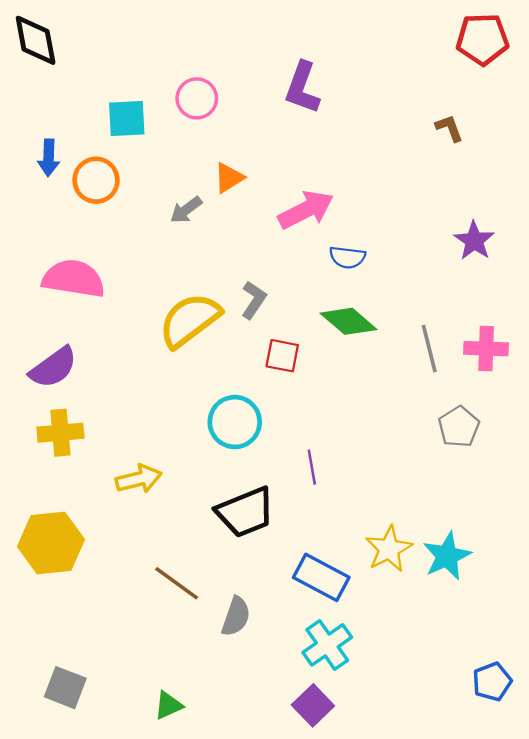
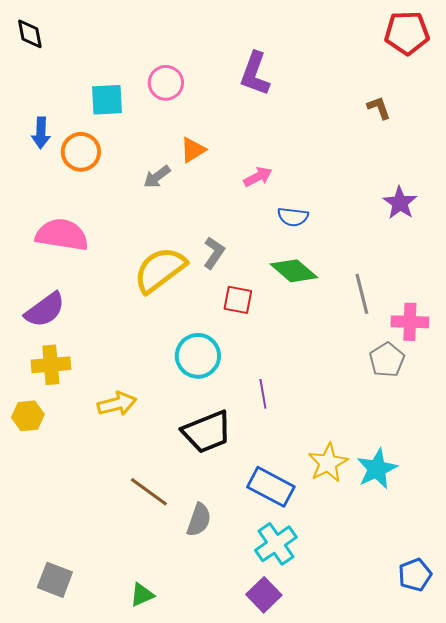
black diamond: (36, 40) -> (30, 34), size x0.7
pink arrow: (306, 210) -> (258, 177), size x0.6
pink cross: (486, 349) -> (410, 322), moved
yellow hexagon: (51, 543) -> (28, 416), moved, size x0.6

